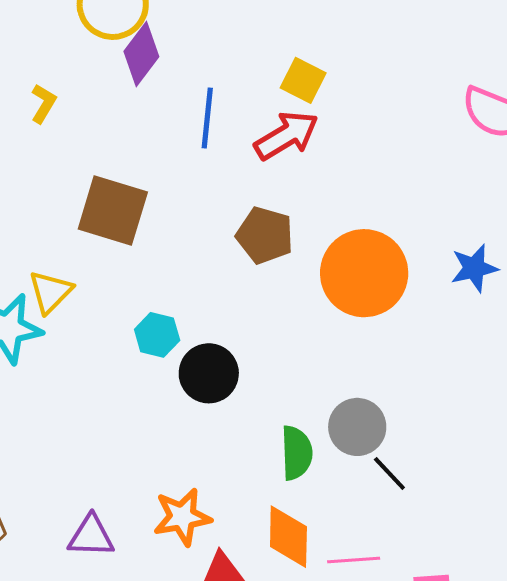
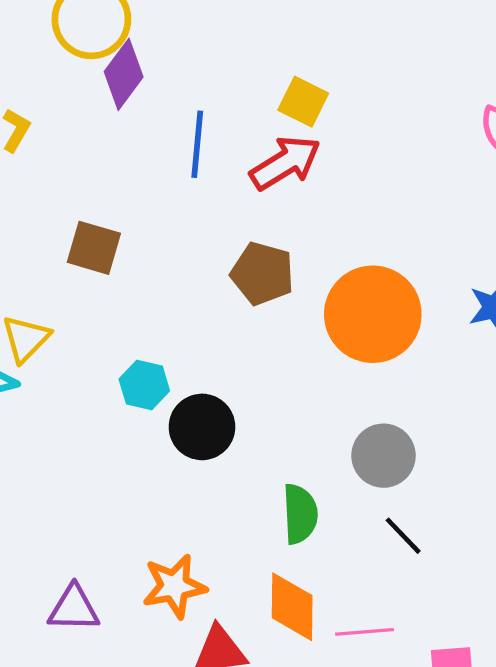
brown square: (113, 211) -> (94, 248), size x0.7
gray circle: (357, 427) -> (383, 456), moved

